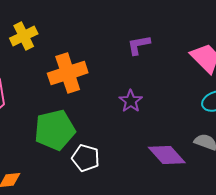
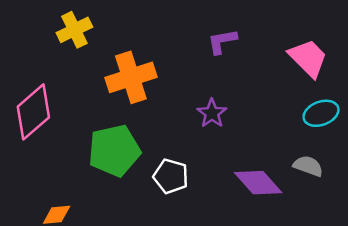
white pentagon: (86, 158) -> (171, 176), moved

